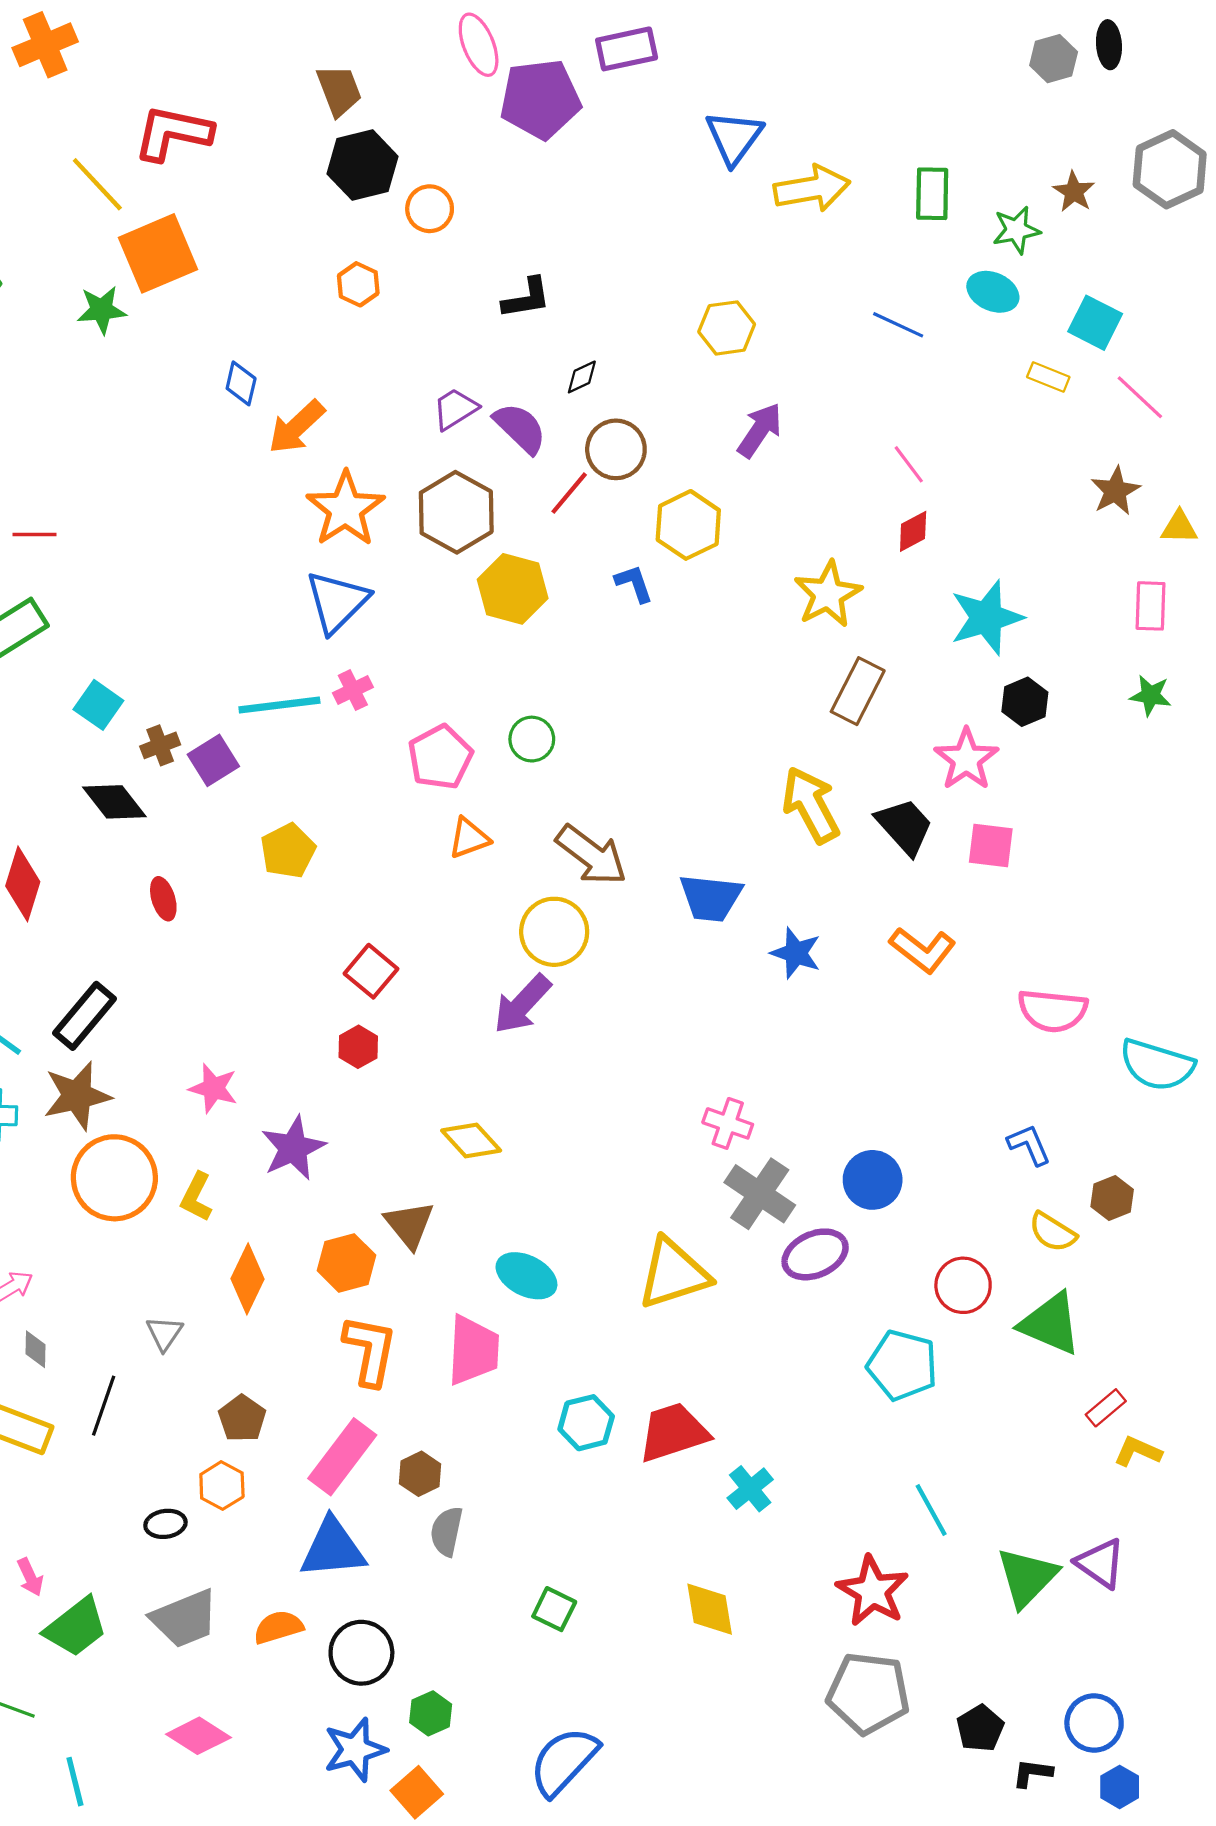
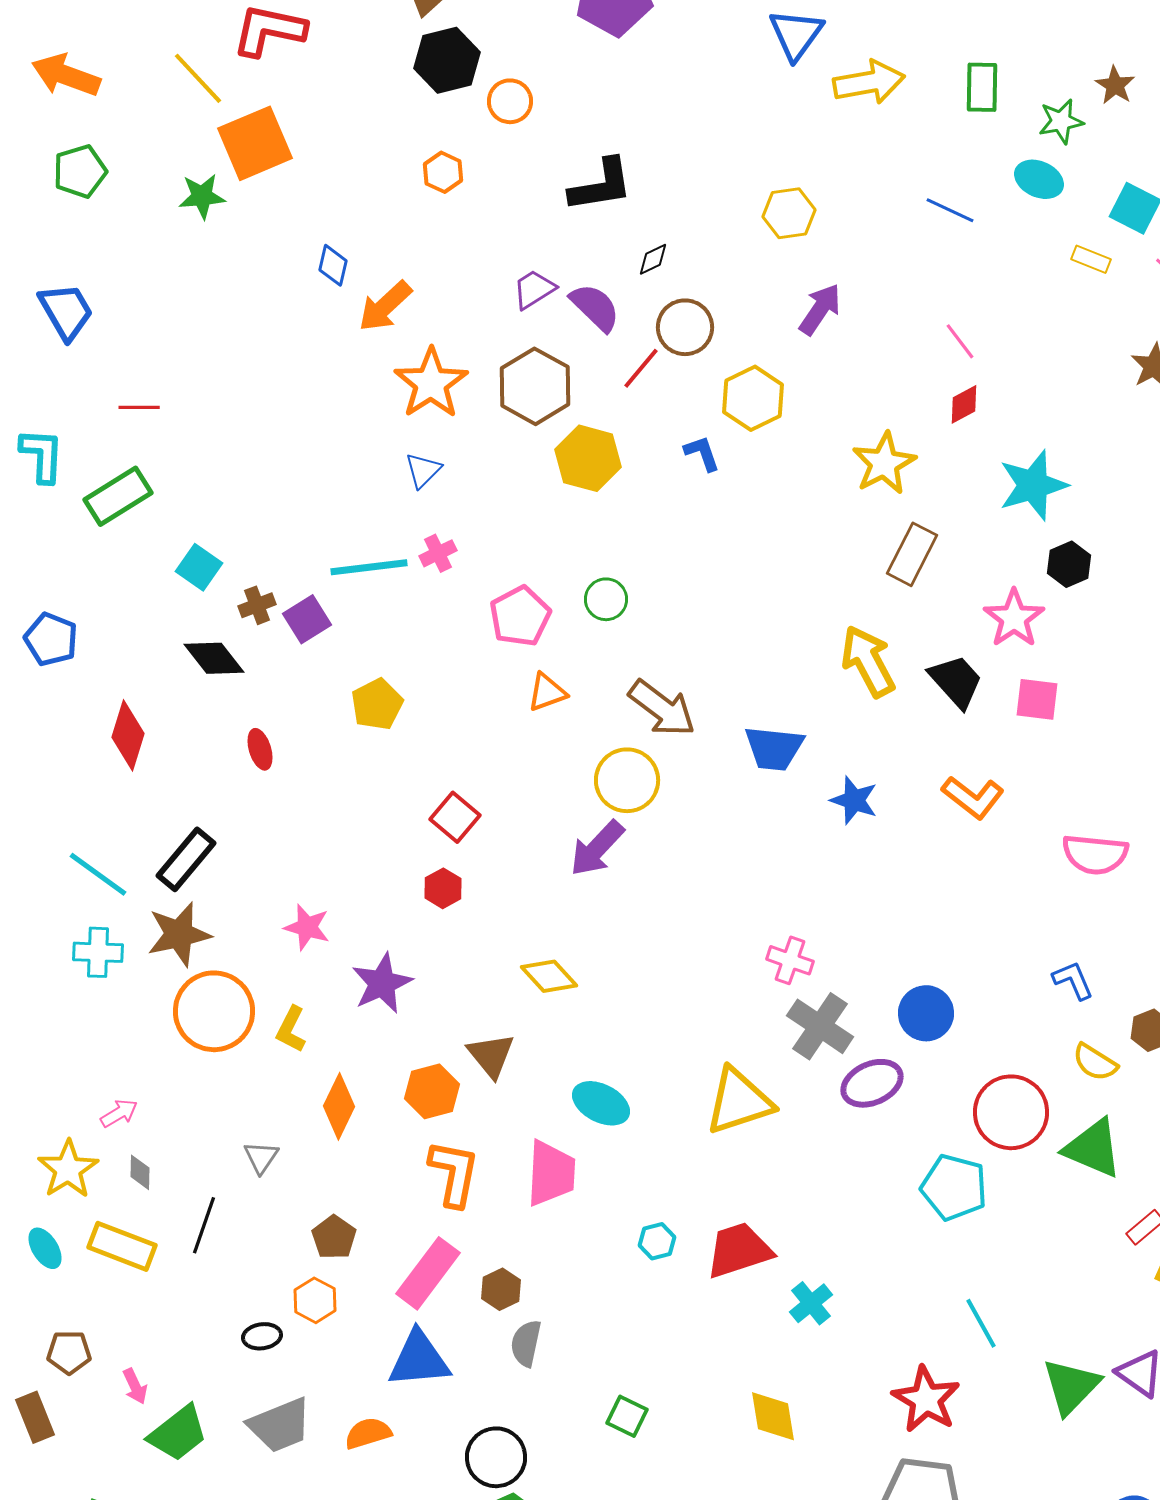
black L-shape: (526, 298) -> (601, 185), size x1.4
blue triangle: (337, 602) -> (423, 470), size x0.6
red circle: (963, 1285) -> (1011, 1112), size x1.4
cyan hexagon: (586, 1423) -> (657, 1241), size x0.7
black circle: (361, 1653) -> (496, 1457), moved

